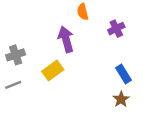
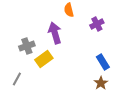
gray cross: (16, 55) -> (27, 46), moved
gray line: (13, 85) -> (17, 79), moved, turned -40

